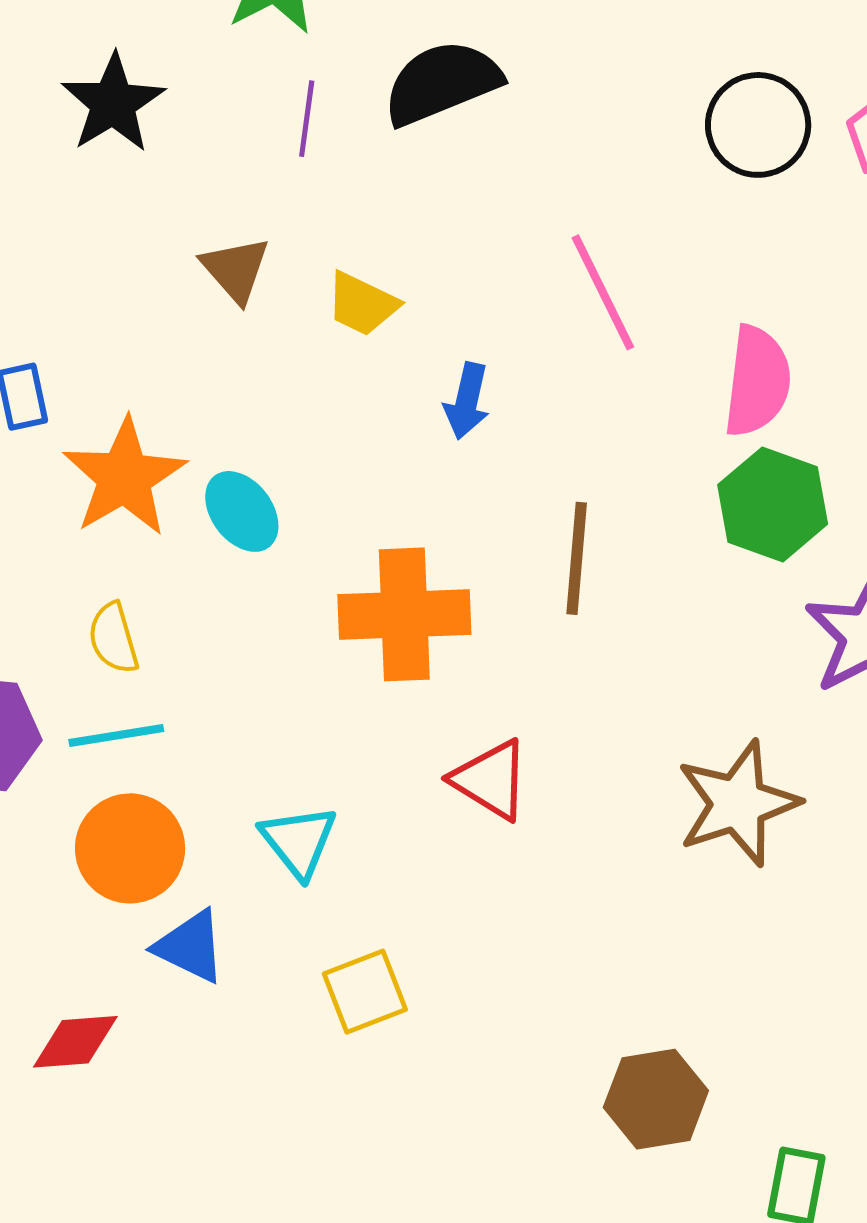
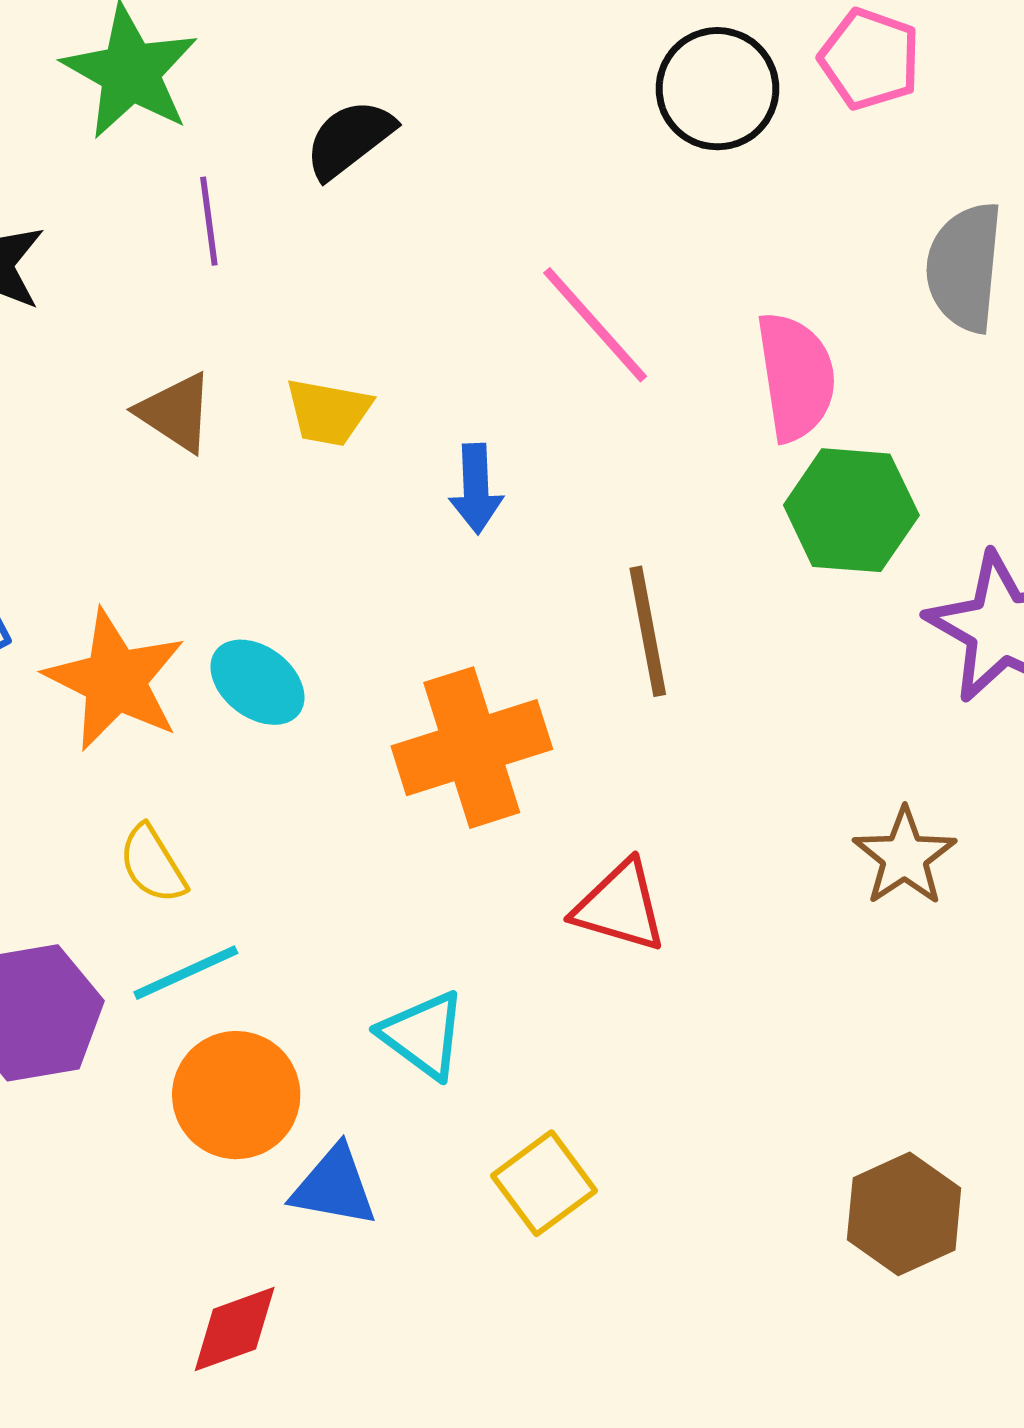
black semicircle: (442, 83) -> (349, 139), size x0.7
brown star: (738, 803) -> (905, 857), size x0.7

